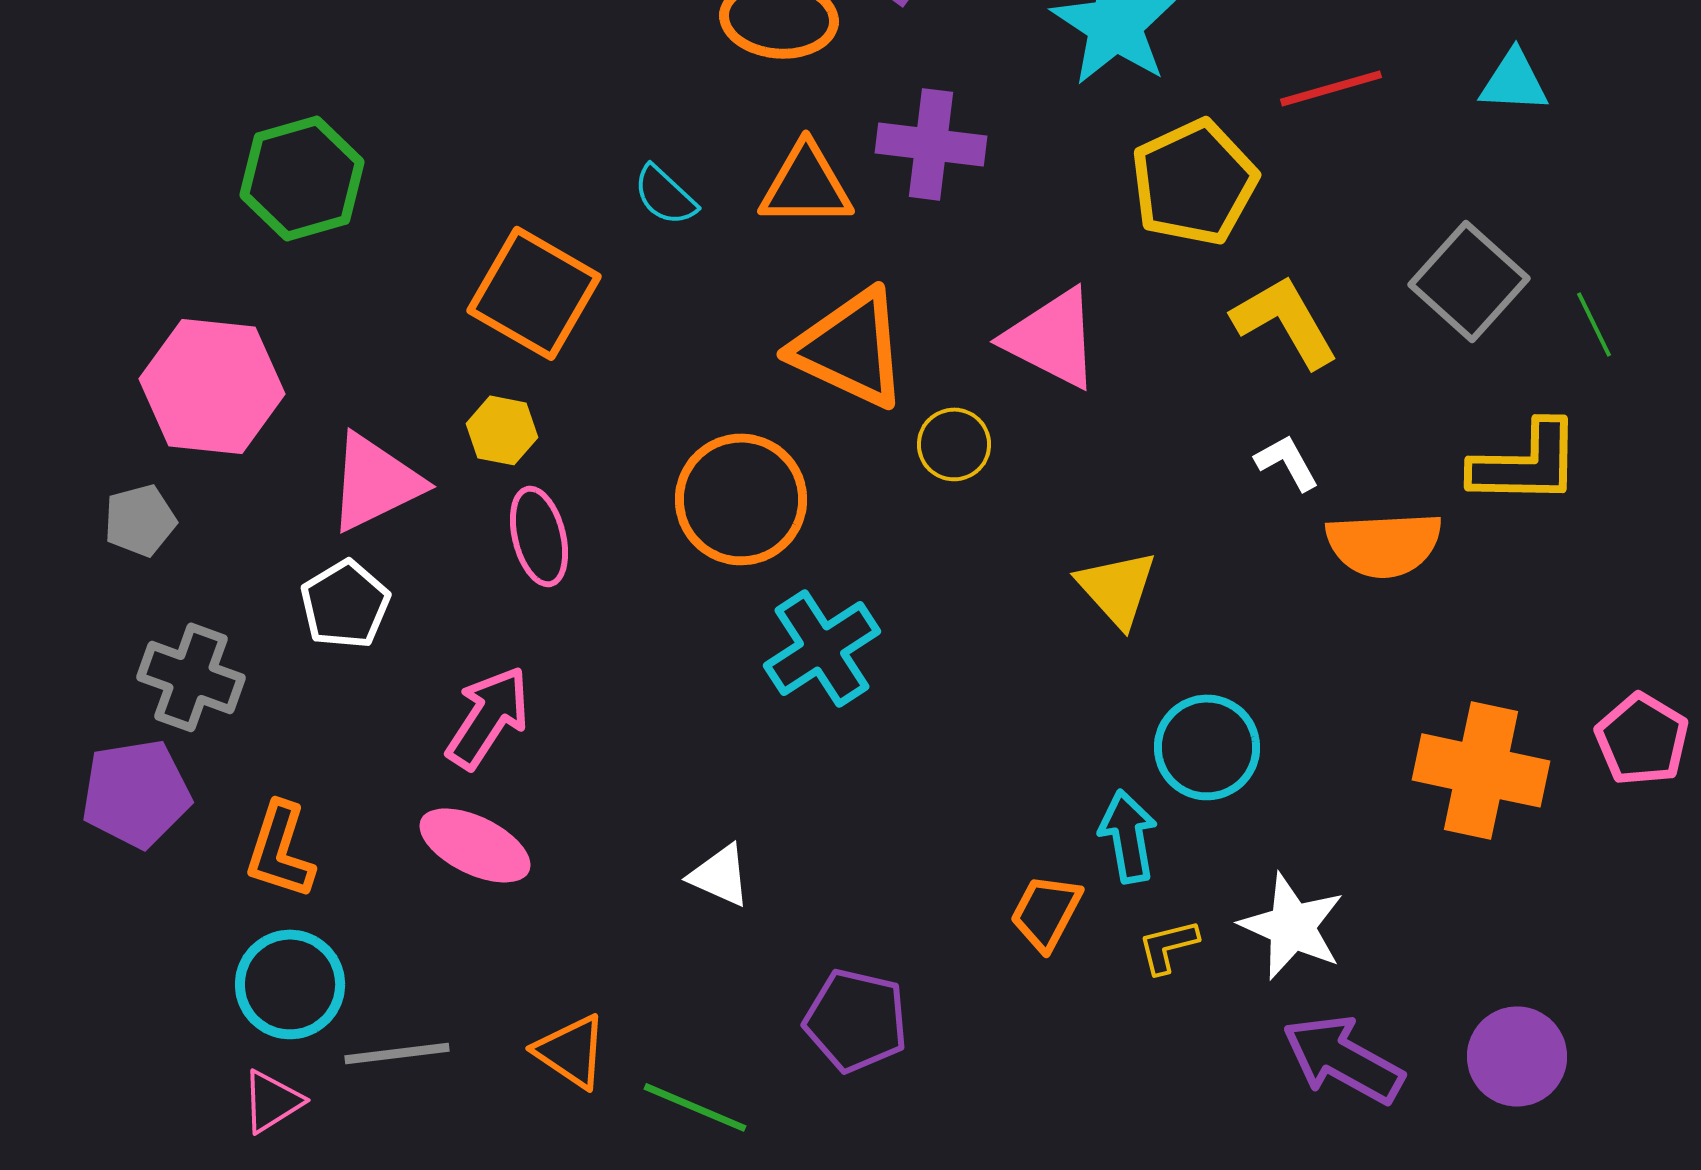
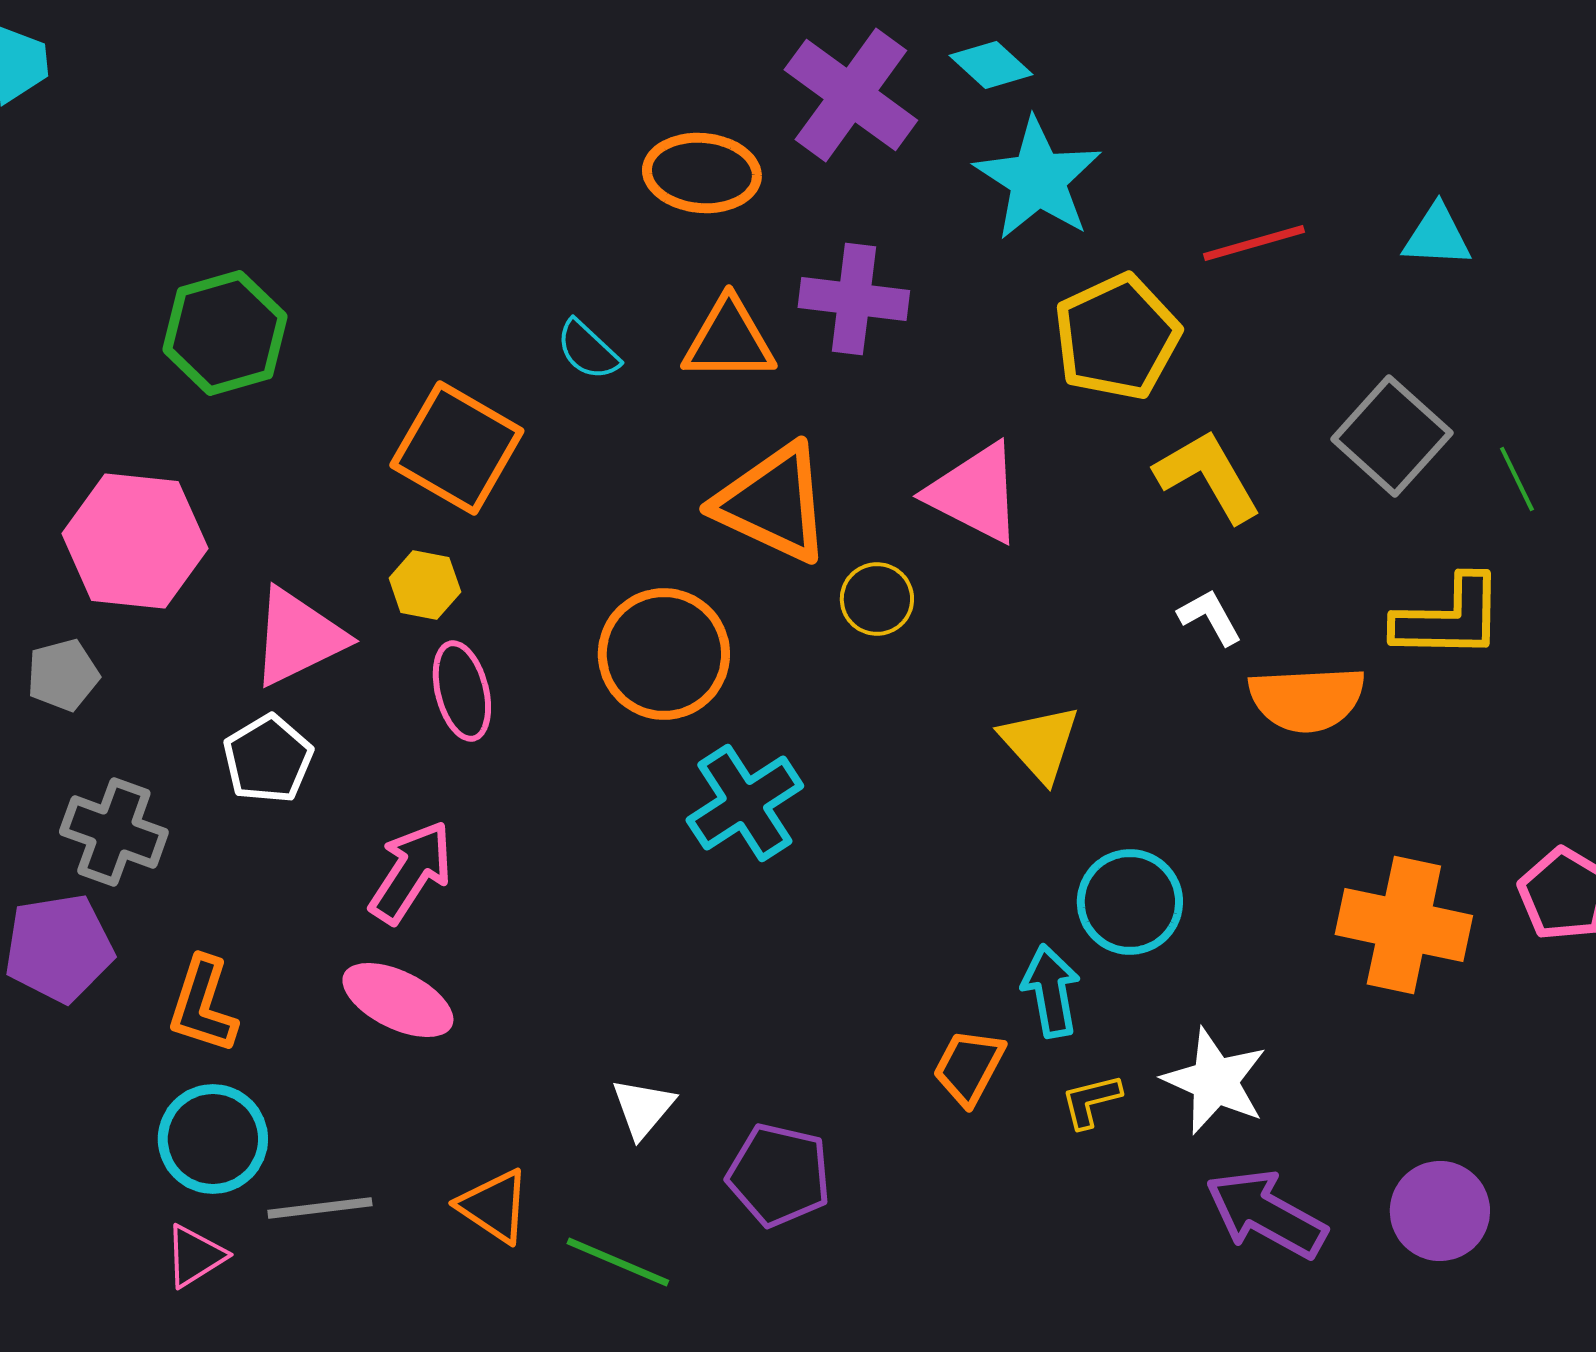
white triangle: (720, 875) -> (643, 1108), moved, turned 46

